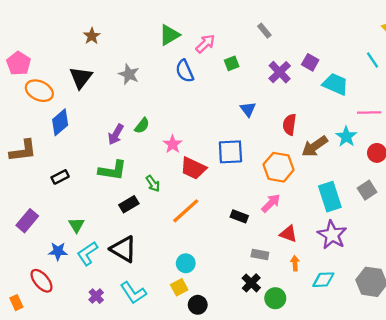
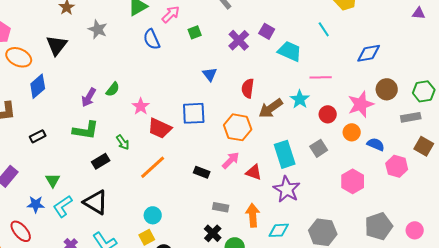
gray star: (129, 74) -> (98, 29), moved
red triangle: (288, 234) -> (254, 172), moved
orange arrow: (295, 263) -> (253, 215), size x1.6

